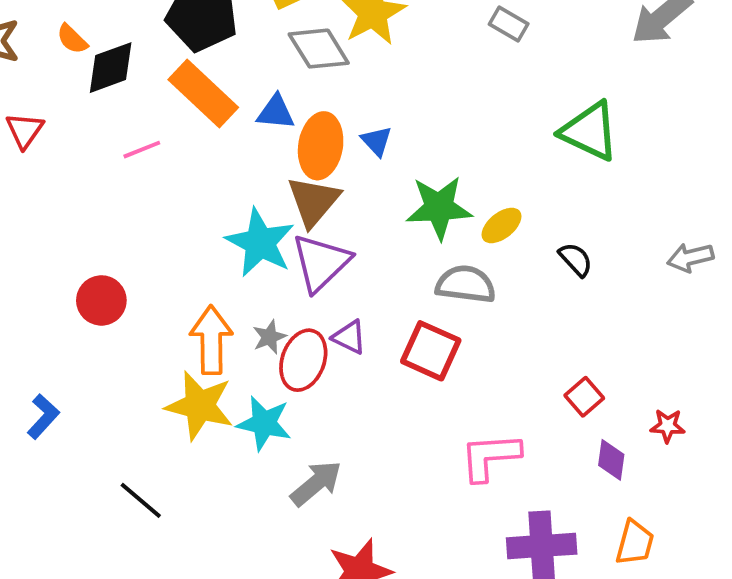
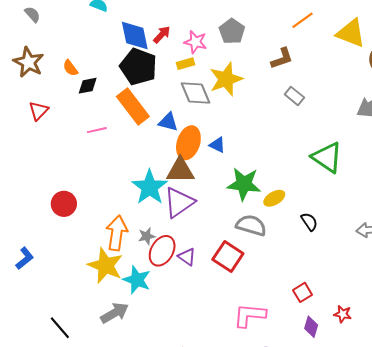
black diamond: (111, 68) -> (88, 86), size x0.7
blue triangle: (377, 141) -> (217, 145), turned -30
brown triangle: (314, 201) -> (180, 170), turned 40
purple triangle: (349, 337) -> (187, 257), moved
gray arrow: (316, 483) -> (115, 313), moved
black line: (141, 500) -> (60, 328), moved

